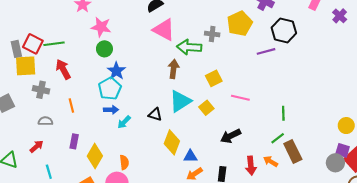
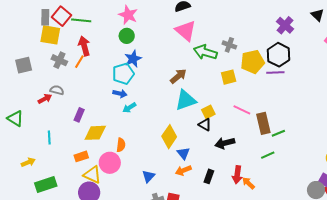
yellow pentagon: (240, 24) -> (253, 62), moved
black hexagon: (284, 30) -> (279, 55), moved
brown arrow: (173, 69) -> (178, 76), moved, turned 30
yellow square: (214, 78) -> (229, 77), moved
orange line: (71, 106) -> (79, 62), moved, turned 32
green line: (283, 113) -> (278, 133), turned 56
black triangle: (155, 114) -> (205, 125), moved
red arrow: (37, 146) -> (45, 99), moved
brown rectangle: (293, 152) -> (263, 123), moved
yellow diamond: (95, 156) -> (95, 133), turned 45
blue triangle: (190, 156) -> (183, 153), turned 40
orange arrow: (271, 161) -> (248, 183), moved

